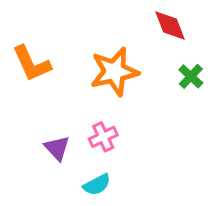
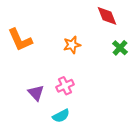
orange star: (114, 72) -> (72, 45), size x0.6

